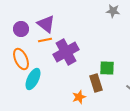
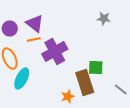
gray star: (113, 11) -> (104, 18), moved
brown rectangle: (96, 83) -> (85, 82), size x1.4

